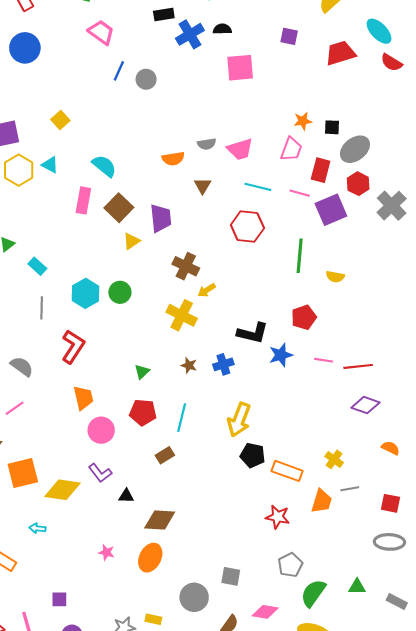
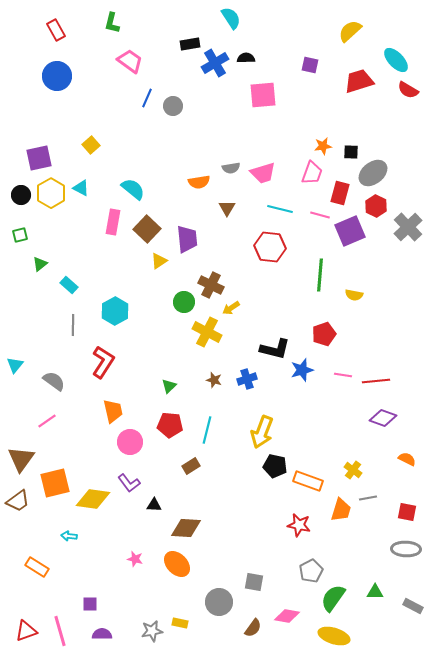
green circle: (120, 292) -> (184, 302), moved
orange ellipse: (150, 558) -> (177, 564), turned -72

